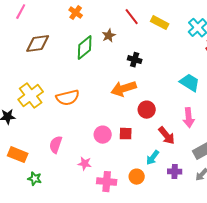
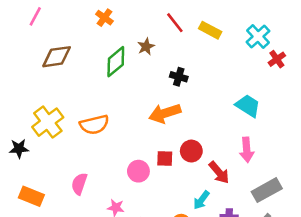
red circle: (147, 110) -> (191, 151), moved
red square: (126, 134) -> (165, 159), moved

